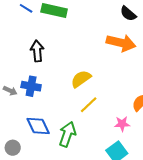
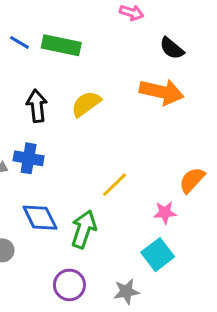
yellow semicircle: (81, 79) -> (86, 104), moved

